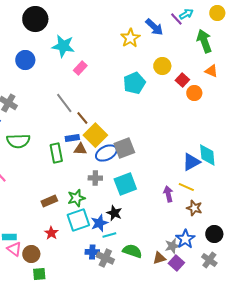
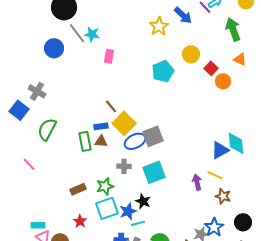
cyan star: (63, 46) -> (92, 34), size x0.7
pink rectangle: (80, 68) -> (109, 56), turned -32
gray line: (64, 103) -> (77, 33), moved
green semicircle: (18, 141) -> (47, 129), turned 120
brown triangle: (80, 149) -> (101, 141), moved

